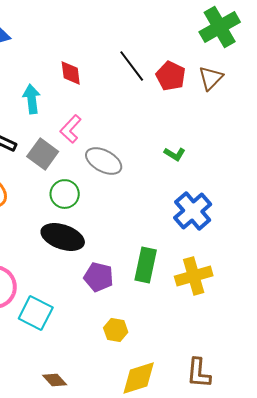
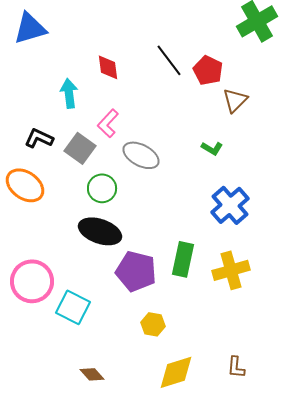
brown triangle: (211, 78) -> (235, 100), moved
purple pentagon: (99, 277) -> (136, 271), size x1.4
brown L-shape: (199, 373) -> (236, 367), size x0.7

